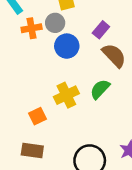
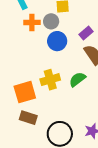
orange square: (37, 116) -> (25, 92), size x1.6
brown rectangle: (32, 150) -> (28, 118), moved

